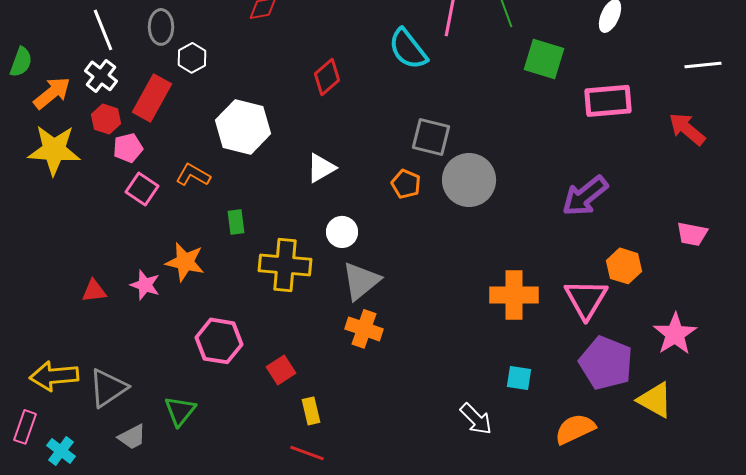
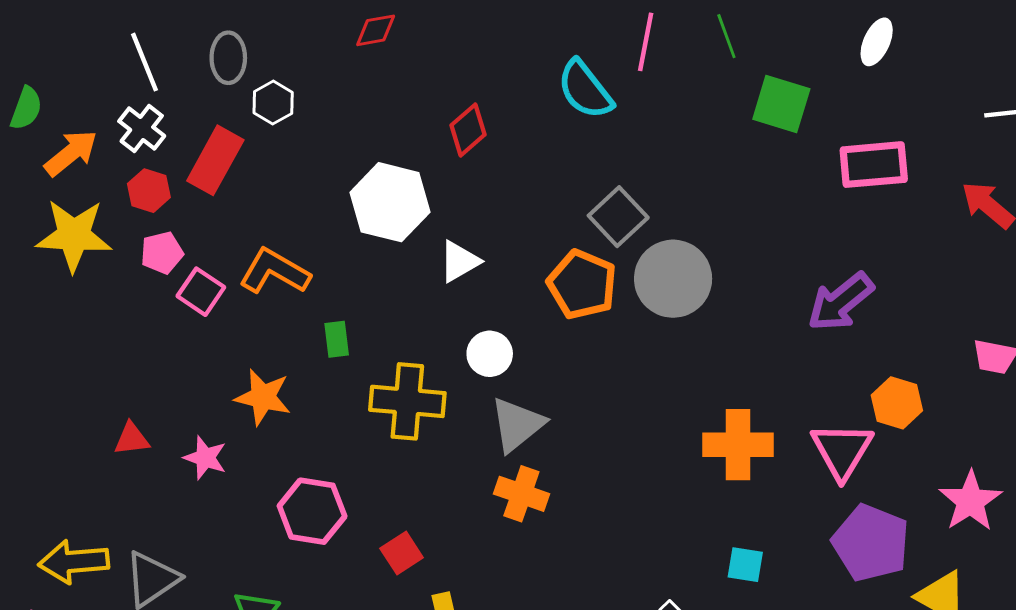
white hexagon: (243, 127) -> (390, 202), moved
gray square: (431, 137) -> (618, 217), turned 33
pink pentagon: (128, 148) -> (162, 253), moved
orange L-shape: (193, 175) -> (275, 271), size x1.4
orange pentagon: (406, 184) -> (582, 284), size x1.6
pink star: (145, 285) -> (205, 458), moved

